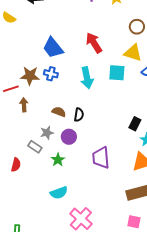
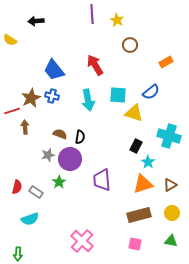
brown circle: (137, 27) -> (130, 45), moved
yellow triangle: (133, 53) -> (134, 113), moved
brown star: (30, 76) -> (31, 98), turned -30
purple circle: (69, 137) -> (70, 159), size x1.5
gray rectangle: (35, 147) -> (36, 192), moved
cyan semicircle: (59, 193) -> (30, 219), moved

